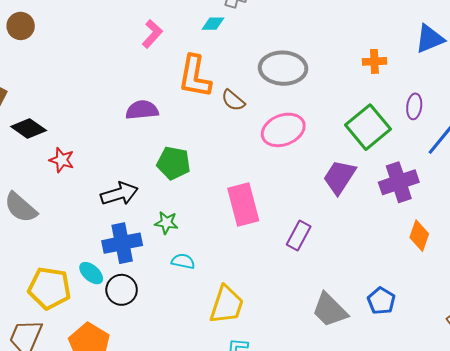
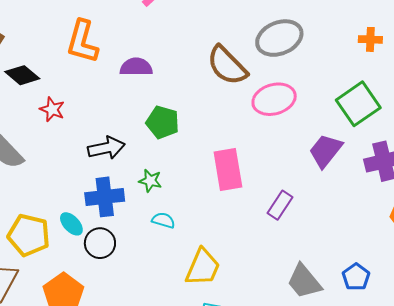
gray ellipse: (283, 68) -> (279, 38), turned -30
orange L-shape: (195, 76) -> (82, 42), moved
brown semicircle: (233, 100) -> (227, 65), size x1.8

